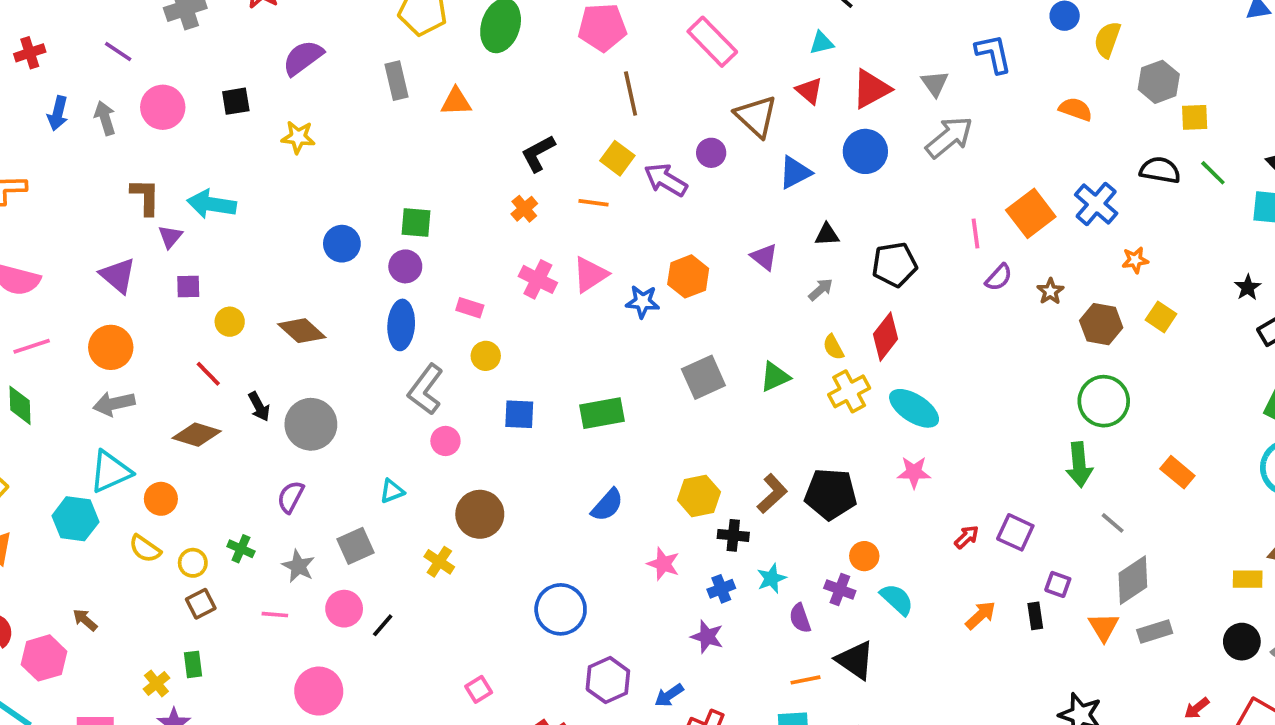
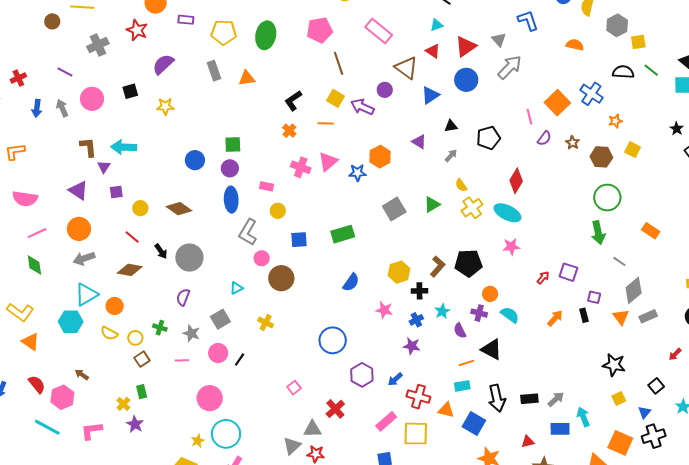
red diamond: (885, 337) -> (516, 181), moved
brown circle: (480, 514) -> (281, 278), moved

